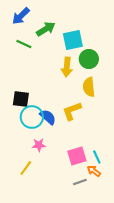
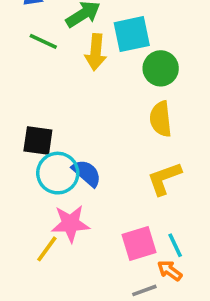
yellow arrow: (67, 67) -> (96, 52), moved
yellow L-shape: (72, 111) -> (164, 178), moved
pink star: (39, 145) -> (70, 224), size x1.5
yellow line: (26, 168) -> (47, 249), moved

